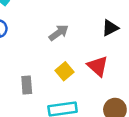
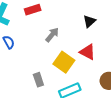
yellow square: (65, 71) -> (64, 62), size x1.5

